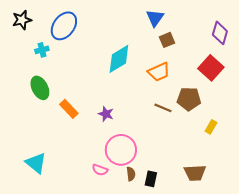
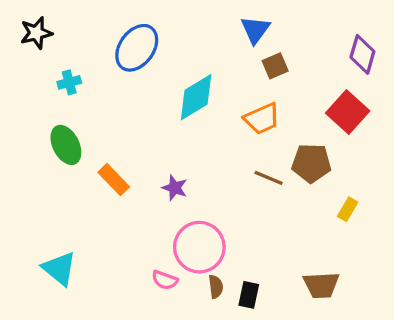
blue ellipse: (64, 26) -> (137, 48), moved

